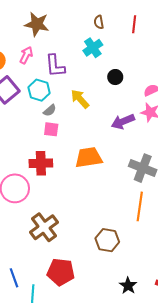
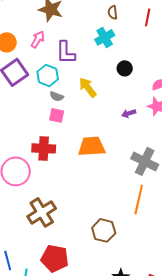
gray semicircle: (50, 110) -> (57, 96), turned 56
purple arrow: (123, 122) -> (129, 113), size x0.6

